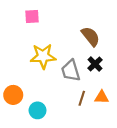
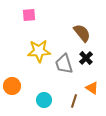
orange triangle: (102, 97) -> (92, 88), turned 32
brown line: (82, 98) -> (74, 101), moved
cyan circle: (38, 110) -> (44, 100), moved

